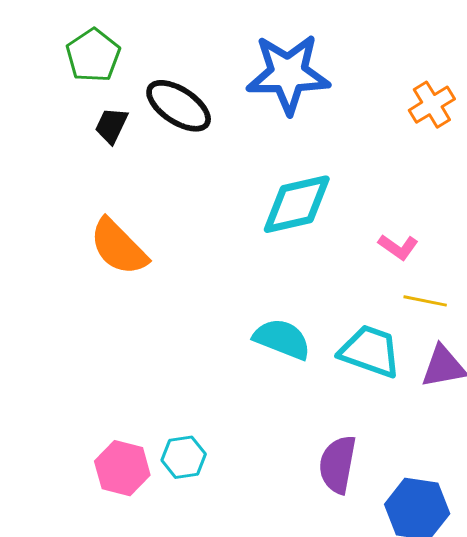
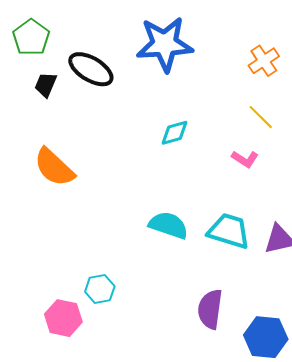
cyan diamond: (297, 204) -> (174, 133), size x0.6
yellow line: (425, 301) -> (261, 117), moved, turned 36
cyan hexagon: (184, 457) -> (100, 289), moved

